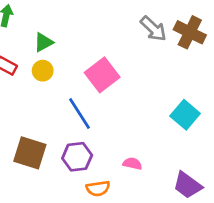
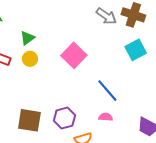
blue line: (80, 114) -> (107, 91), moved
cyan square: (185, 115) -> (136, 50), moved, turned 30

